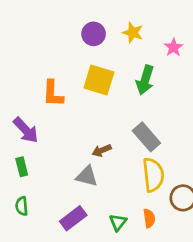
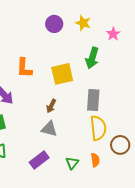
yellow square: (99, 80) -> (62, 74), moved, turned -30
gray rectangle: (146, 137) -> (93, 100), turned 45
brown arrow: (102, 150) -> (51, 106), moved, turned -40

